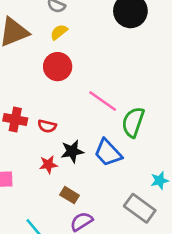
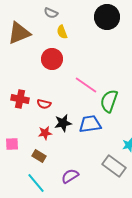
yellow semicircle: (59, 32) -> (62, 32), moved, turned -72
blue trapezoid: (108, 153) -> (90, 124), turned 125
brown rectangle: (70, 195) -> (39, 156), moved

